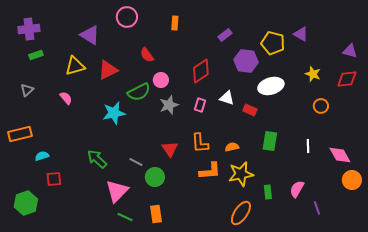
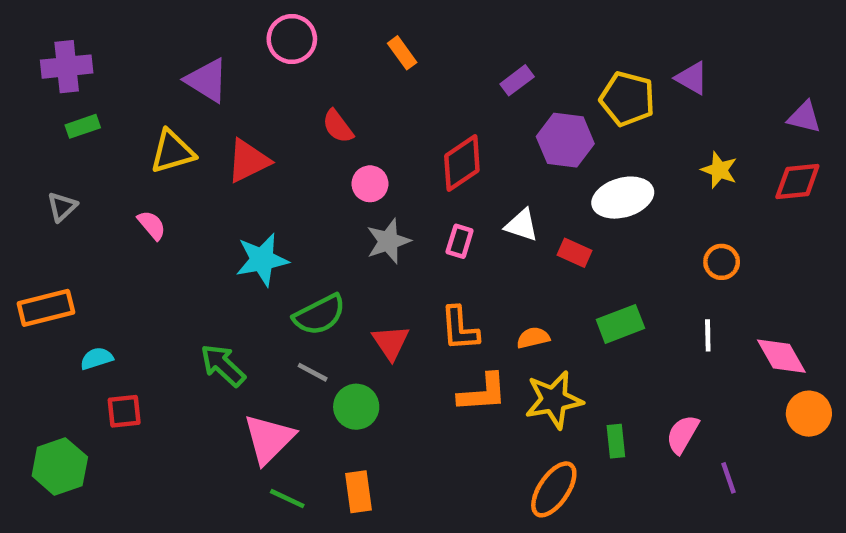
orange rectangle: (175, 23) -> (402, 53), turned -40
green semicircle: (139, 92) -> (319, 315), moved
orange circle: (321, 106) -> (722, 262), moved
green rectangle: (270, 141) -> (620, 324), turned 60

